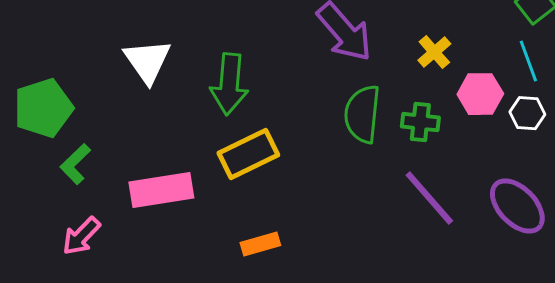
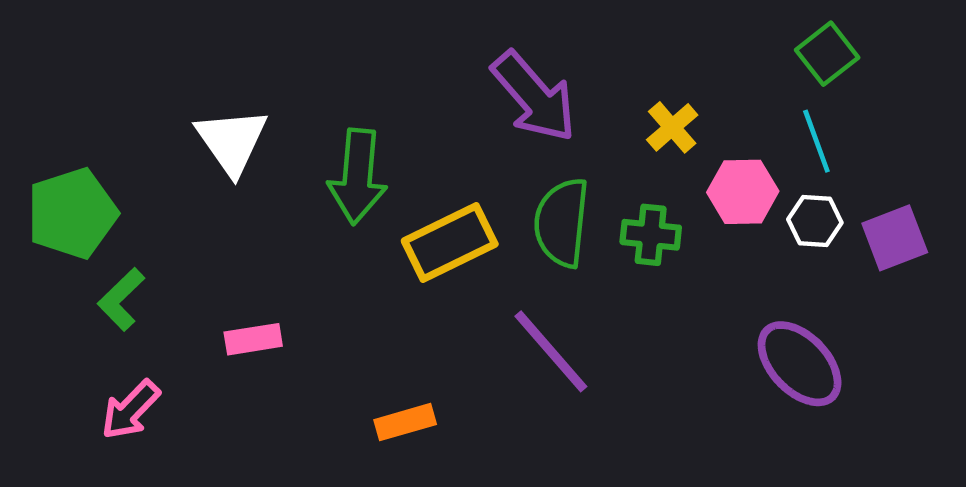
yellow rectangle: (248, 154) -> (450, 242), moved
pink rectangle: (161, 190) -> (253, 339), size x0.6
purple line: (429, 198) -> (551, 351), moved

